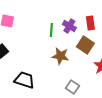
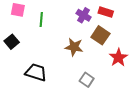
red rectangle: (90, 23) -> (106, 12), turned -64
green line: (51, 30) -> (41, 19), moved

